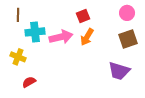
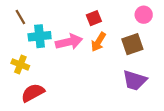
brown line: (18, 15) -> (20, 17), turned -32
brown square: (128, 39) -> (132, 44), moved
red semicircle: (29, 82) -> (33, 93), size x1.5

